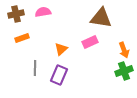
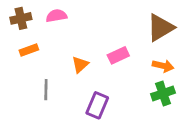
brown triangle: (101, 18) -> (160, 28), moved, turned -40
orange arrow: (124, 50) -> (163, 66), turned -56
purple rectangle: (59, 75) -> (97, 105), moved

